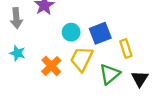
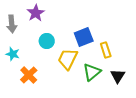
cyan circle: (71, 32) -> (47, 41), moved
orange cross: (51, 66) -> (29, 75), moved

